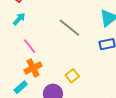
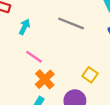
cyan arrow: (19, 19) -> (24, 27), moved

